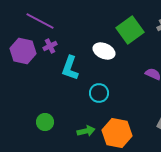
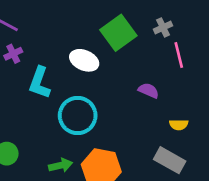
cyan circle: (99, 93) -> (78, 115), size x1.5

